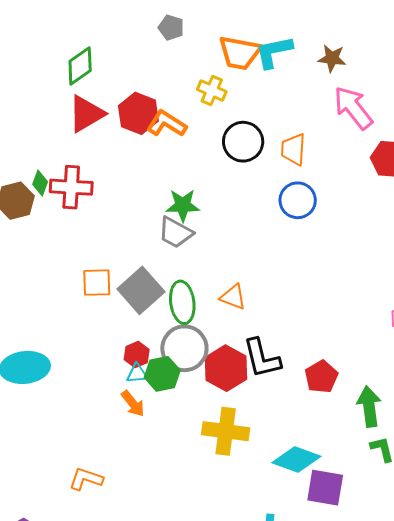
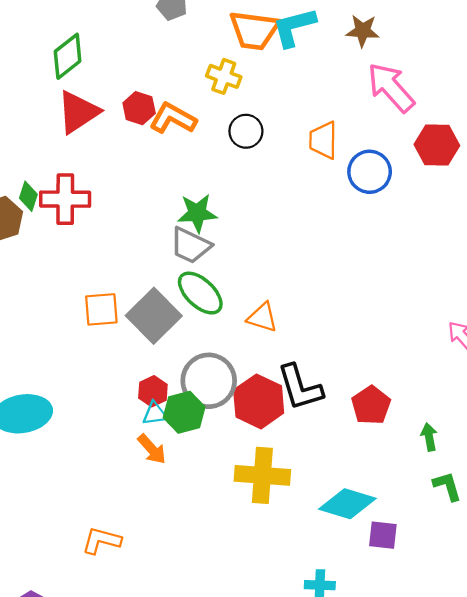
red hexagon: (138, 113) -> (139, 108), size x0.7
black circle: (243, 142) -> (246, 131), moved, size x0.7
blue circle: (298, 200) -> (370, 172), moved
green ellipse: (182, 302) -> (200, 293), moved, turned -36
green arrow: (369, 406) -> (429, 437), size x0.6
purple square: (325, 488) -> (383, 535), size x0.7

